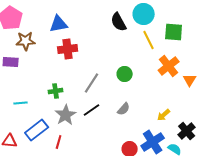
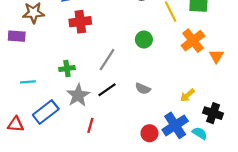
green circle: (125, 74) -> (144, 40), moved
gray semicircle: (124, 109) -> (143, 89), turned 72
black cross: (187, 131) -> (213, 113), turned -30
red line: (59, 142) -> (90, 125), moved

